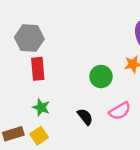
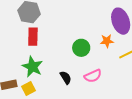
green star: (41, 107) -> (32, 67), size x1.5

